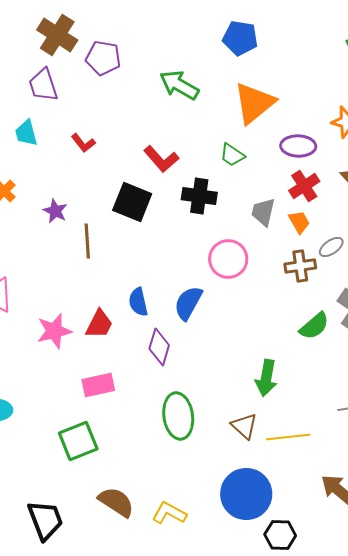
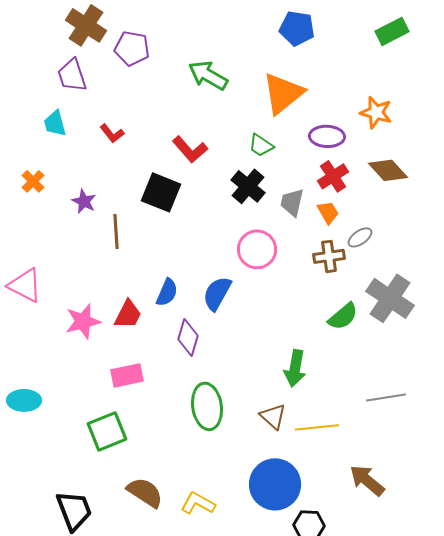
blue pentagon: (240, 38) -> (297, 28), moved
black cross: (199, 196) -> (248, 186), moved, turned 32
blue semicircle: (138, 302) -> (167, 292), turned -144

